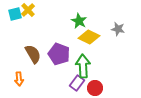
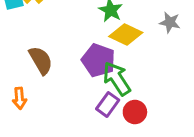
purple pentagon: (59, 54) -> (98, 60), moved
green arrow: (83, 66) -> (117, 79), turned -30

